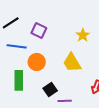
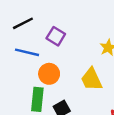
green rectangle: (19, 80) -> (37, 99), moved

